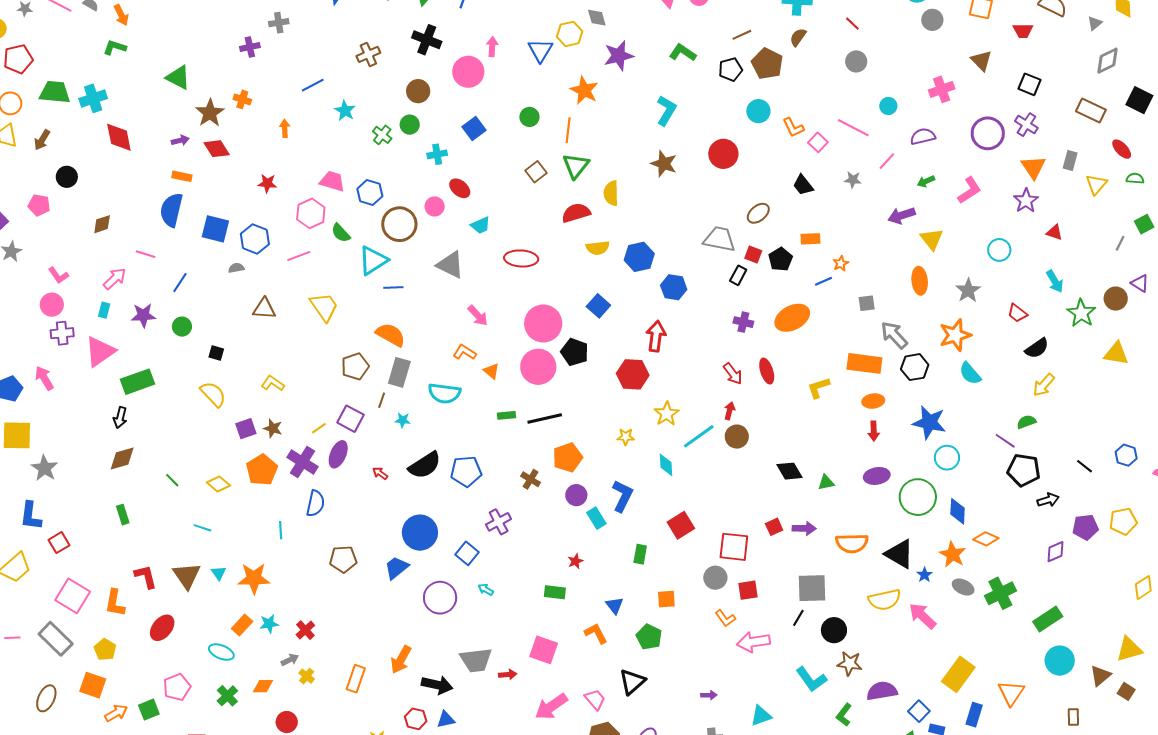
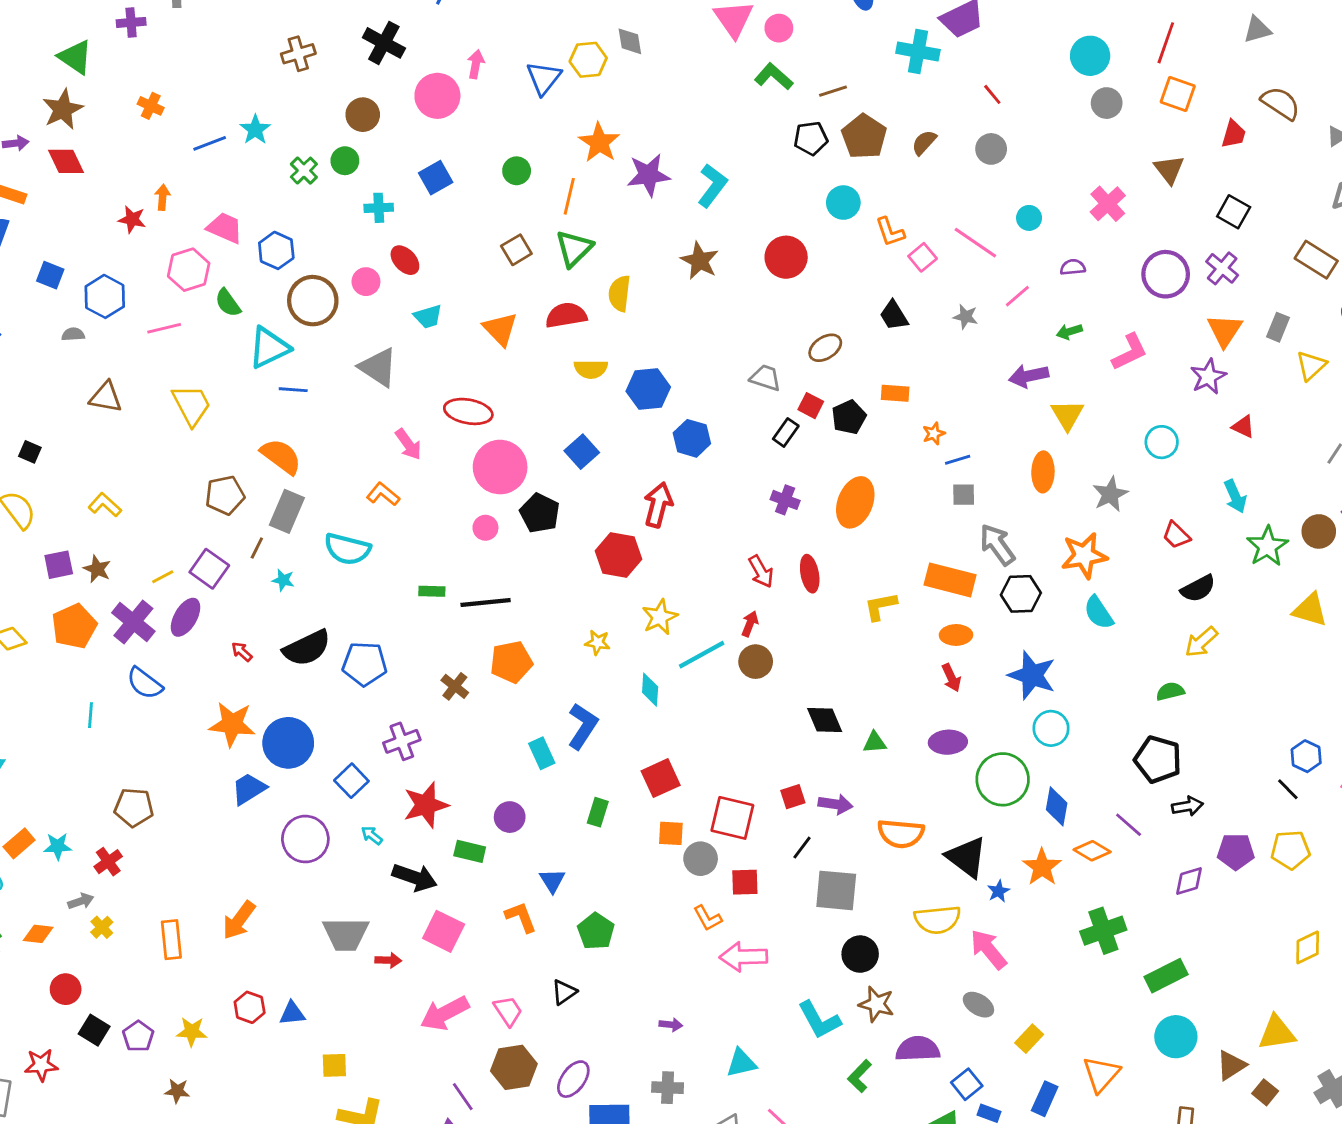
red trapezoid: (1023, 31) -> (1234, 134), turned -80
brown semicircle: (798, 37) -> (924, 142), moved
green L-shape: (683, 53) -> (774, 77), moved
purple star: (619, 56) -> (649, 175), moved
green triangle: (178, 77) -> (75, 57), moved
blue line: (313, 85) -> (210, 143), moved
pink cross: (942, 89) -> (1108, 204), turned -30
orange cross: (242, 99) -> (151, 106), moved
orange arrow: (285, 128) -> (162, 197), moved
purple semicircle: (923, 136) -> (1073, 267), size x0.7
blue square: (215, 229) -> (50, 275), size x0.7
gray trapezoid: (719, 239) -> (765, 378), size x0.7
red ellipse: (521, 258) -> (468, 411), moved
blue line: (824, 281) -> (958, 460), moved
orange ellipse: (792, 318) -> (855, 502), turned -48
pink circle: (538, 367) -> (485, 528), size x0.5
orange triangle: (491, 371) -> (500, 329), moved, size x1.5
red arrow: (874, 431) -> (951, 678), turned -30
purple line: (1005, 441) -> (1129, 825), moved
black line: (1085, 466) -> (1288, 789), moved
purple circle: (576, 495) -> (510, 817), moved
blue semicircle: (315, 503) -> (145, 683), turned 108
brown pentagon: (343, 559) -> (134, 807), moved
red star: (575, 561) -> (426, 805), moved, size x2.0
orange star: (254, 578) -> (232, 724), moved
gray ellipse: (963, 587) -> (978, 1005), moved
orange square: (666, 599) -> (671, 833), moved
black line: (798, 618) -> (802, 848), moved
yellow rectangle: (958, 674) -> (1029, 1039), size x0.6
orange rectangle: (356, 679) -> (171, 940), turned -32
black triangle: (632, 682) -> (564, 992), size x0.7
black arrow: (437, 685) -> (415, 877), moved

